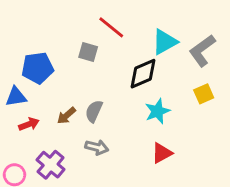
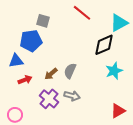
gray square: (88, 52) -> (43, 21), moved
red triangle: (162, 153) -> (118, 111), moved
purple cross: (51, 165) -> (49, 99), moved

